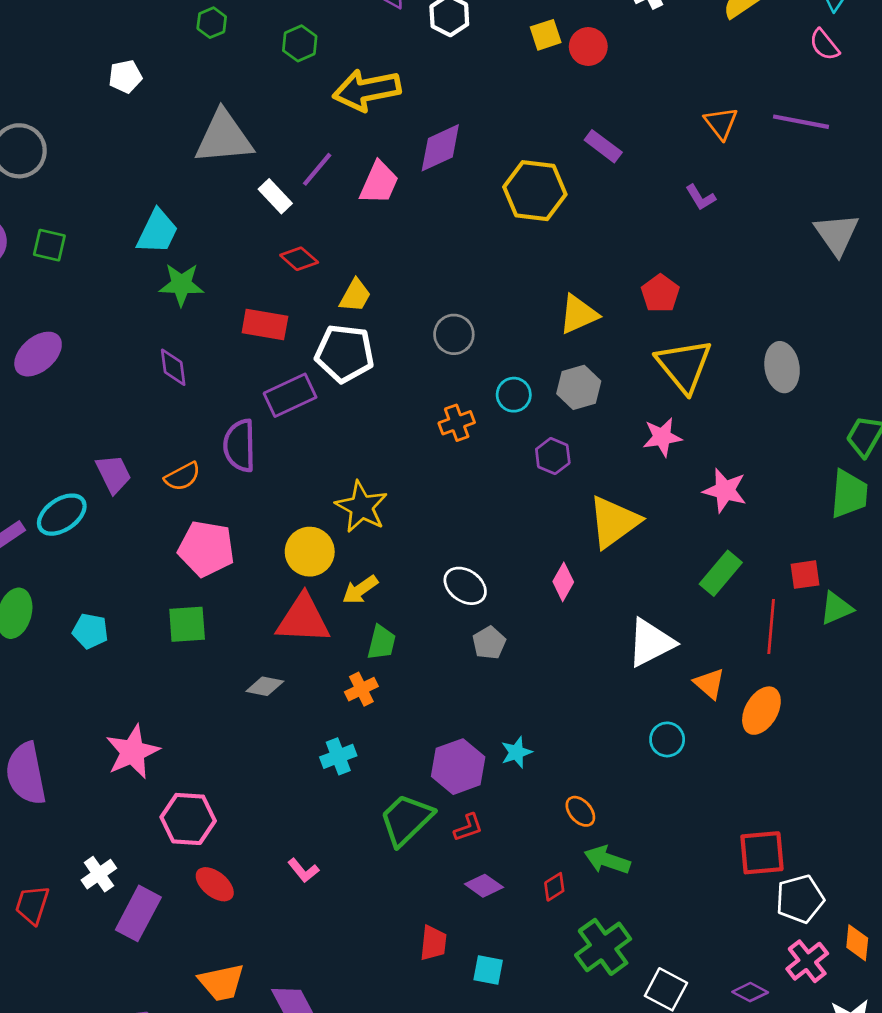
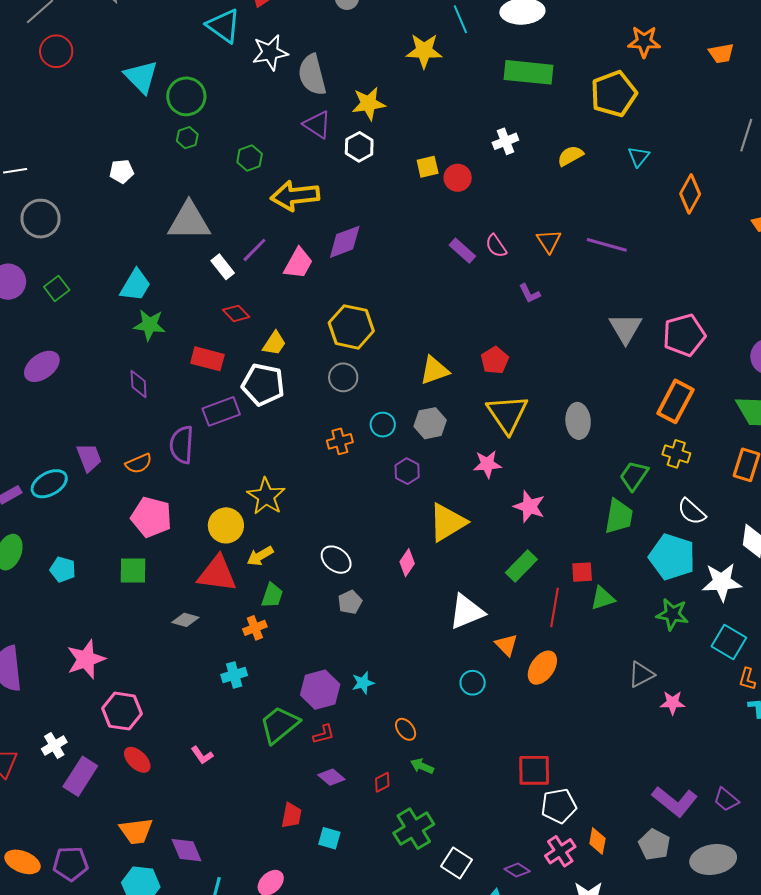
pink semicircle: (824, 45) -> (496, 246), moved
yellow hexagon: (535, 191) -> (351, 327), moved
green square: (49, 245) -> (57, 288), turned 35
green arrow: (607, 860) -> (422, 766), size x0.7

